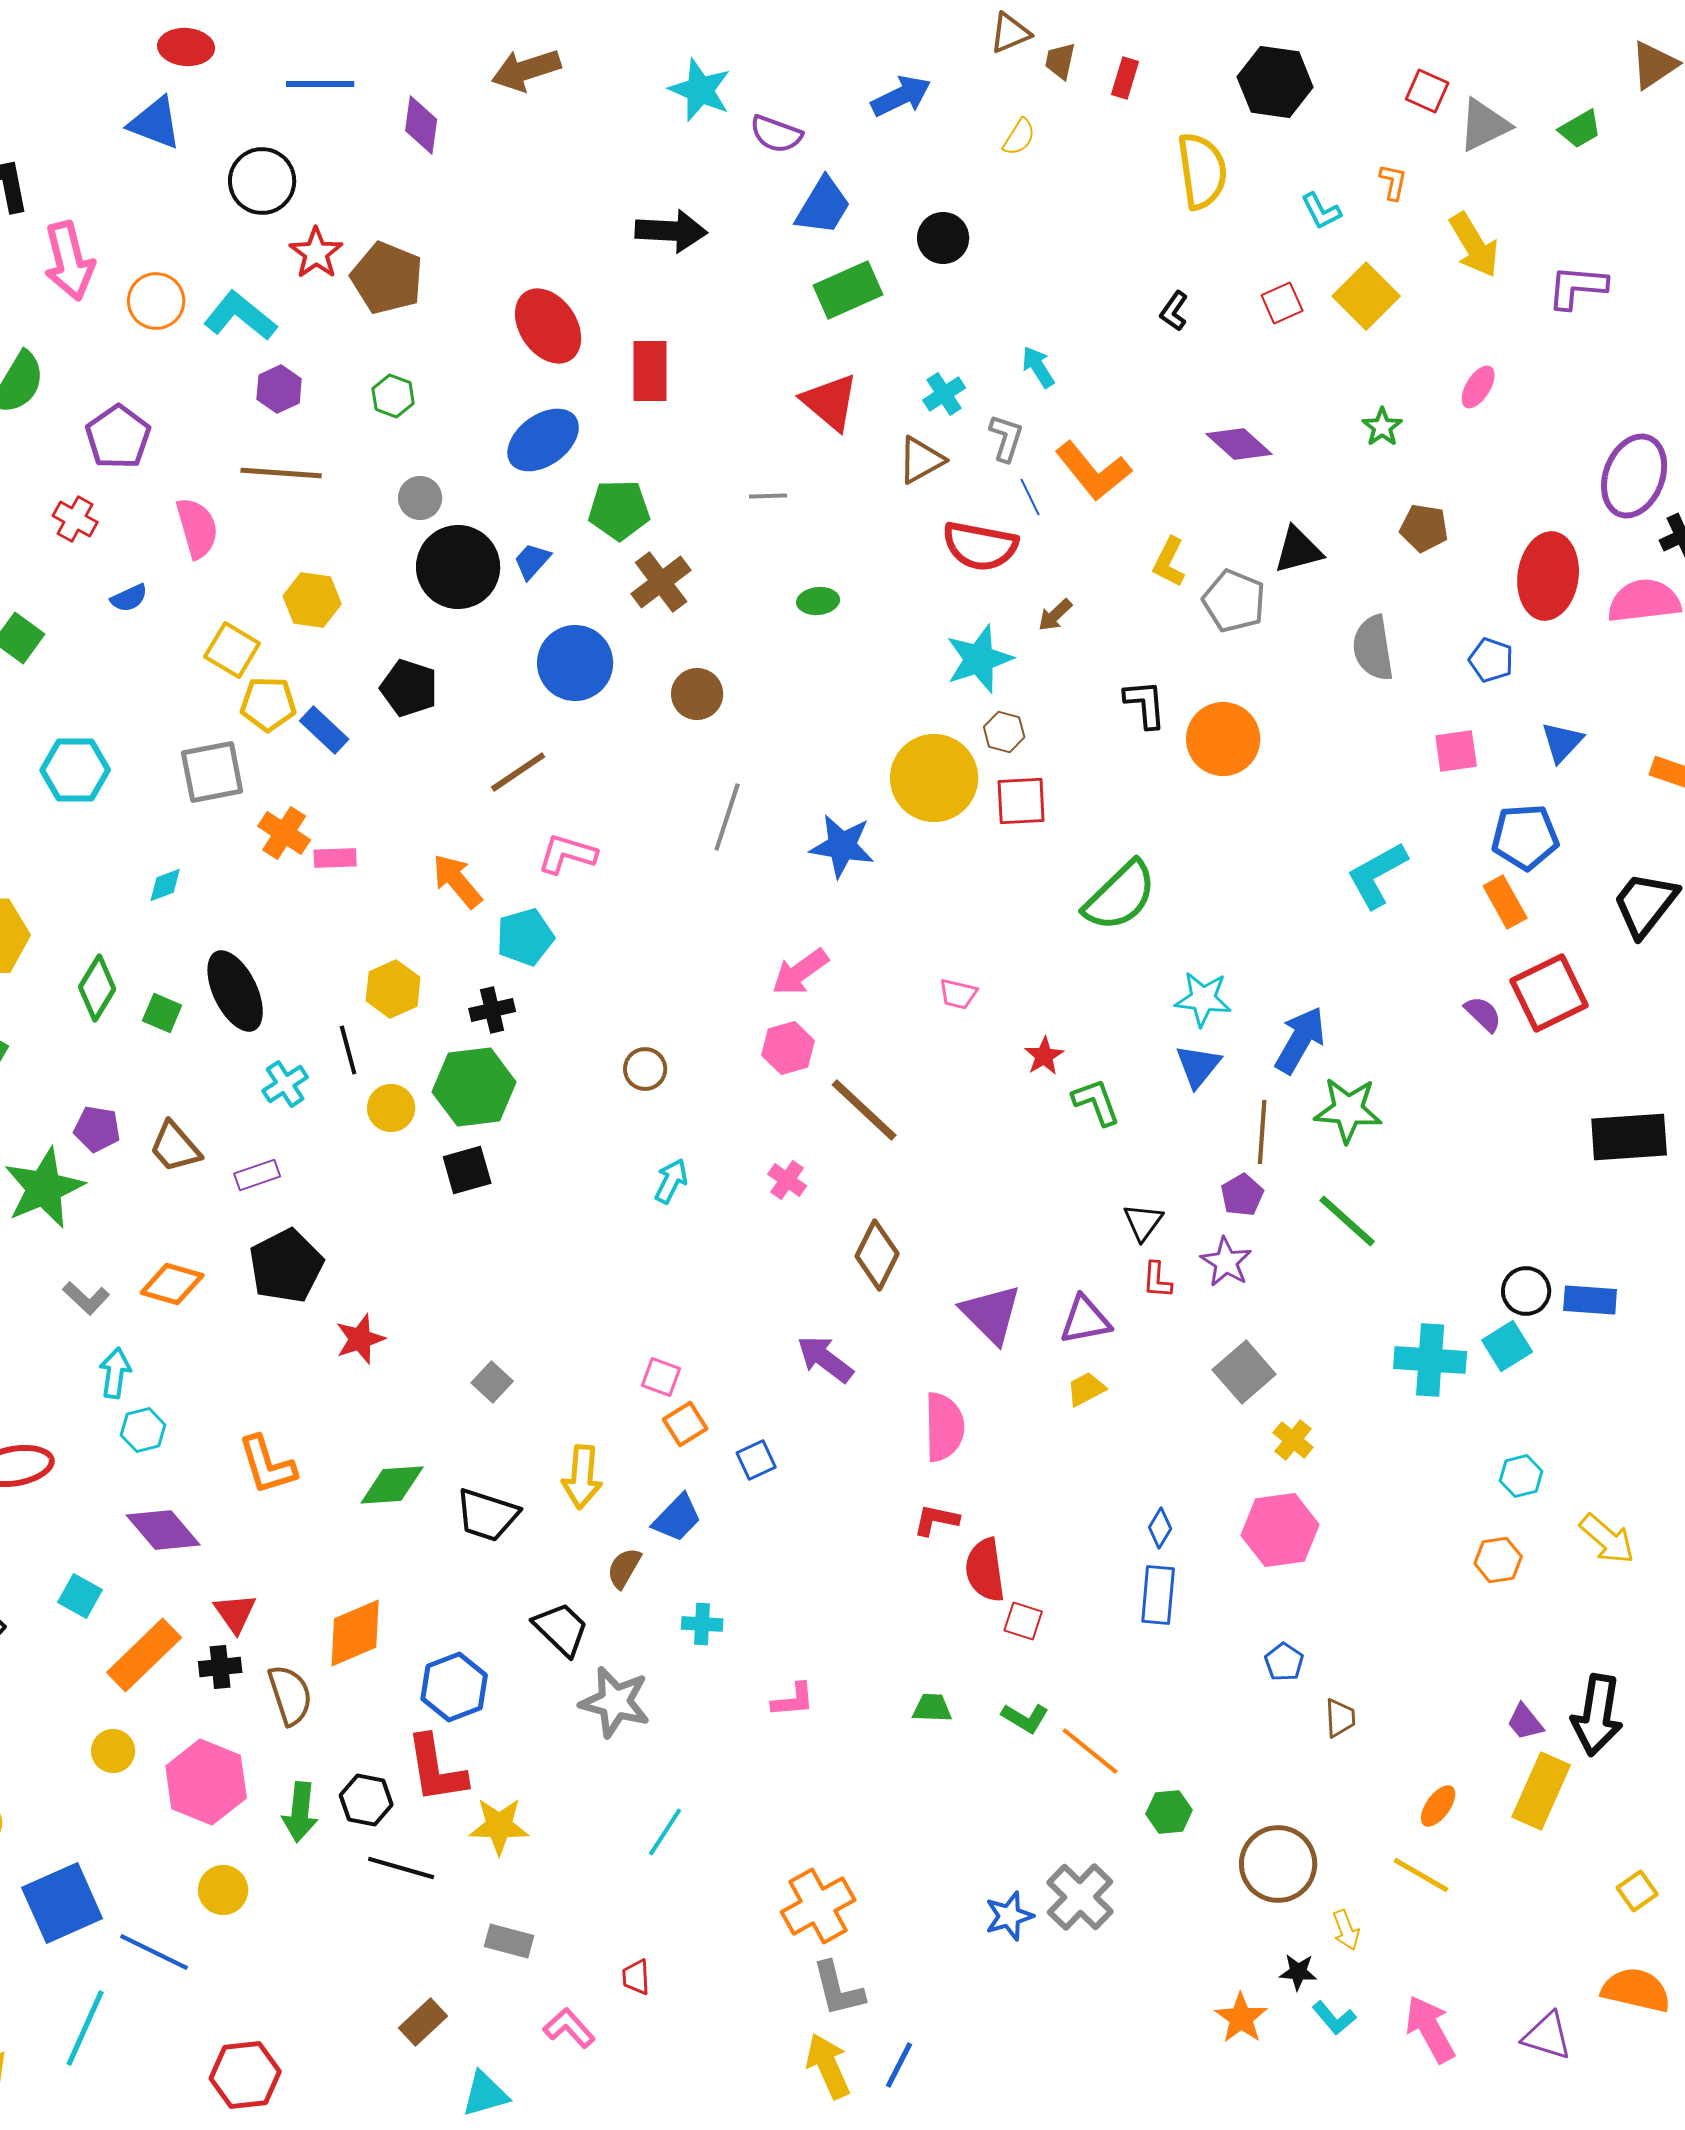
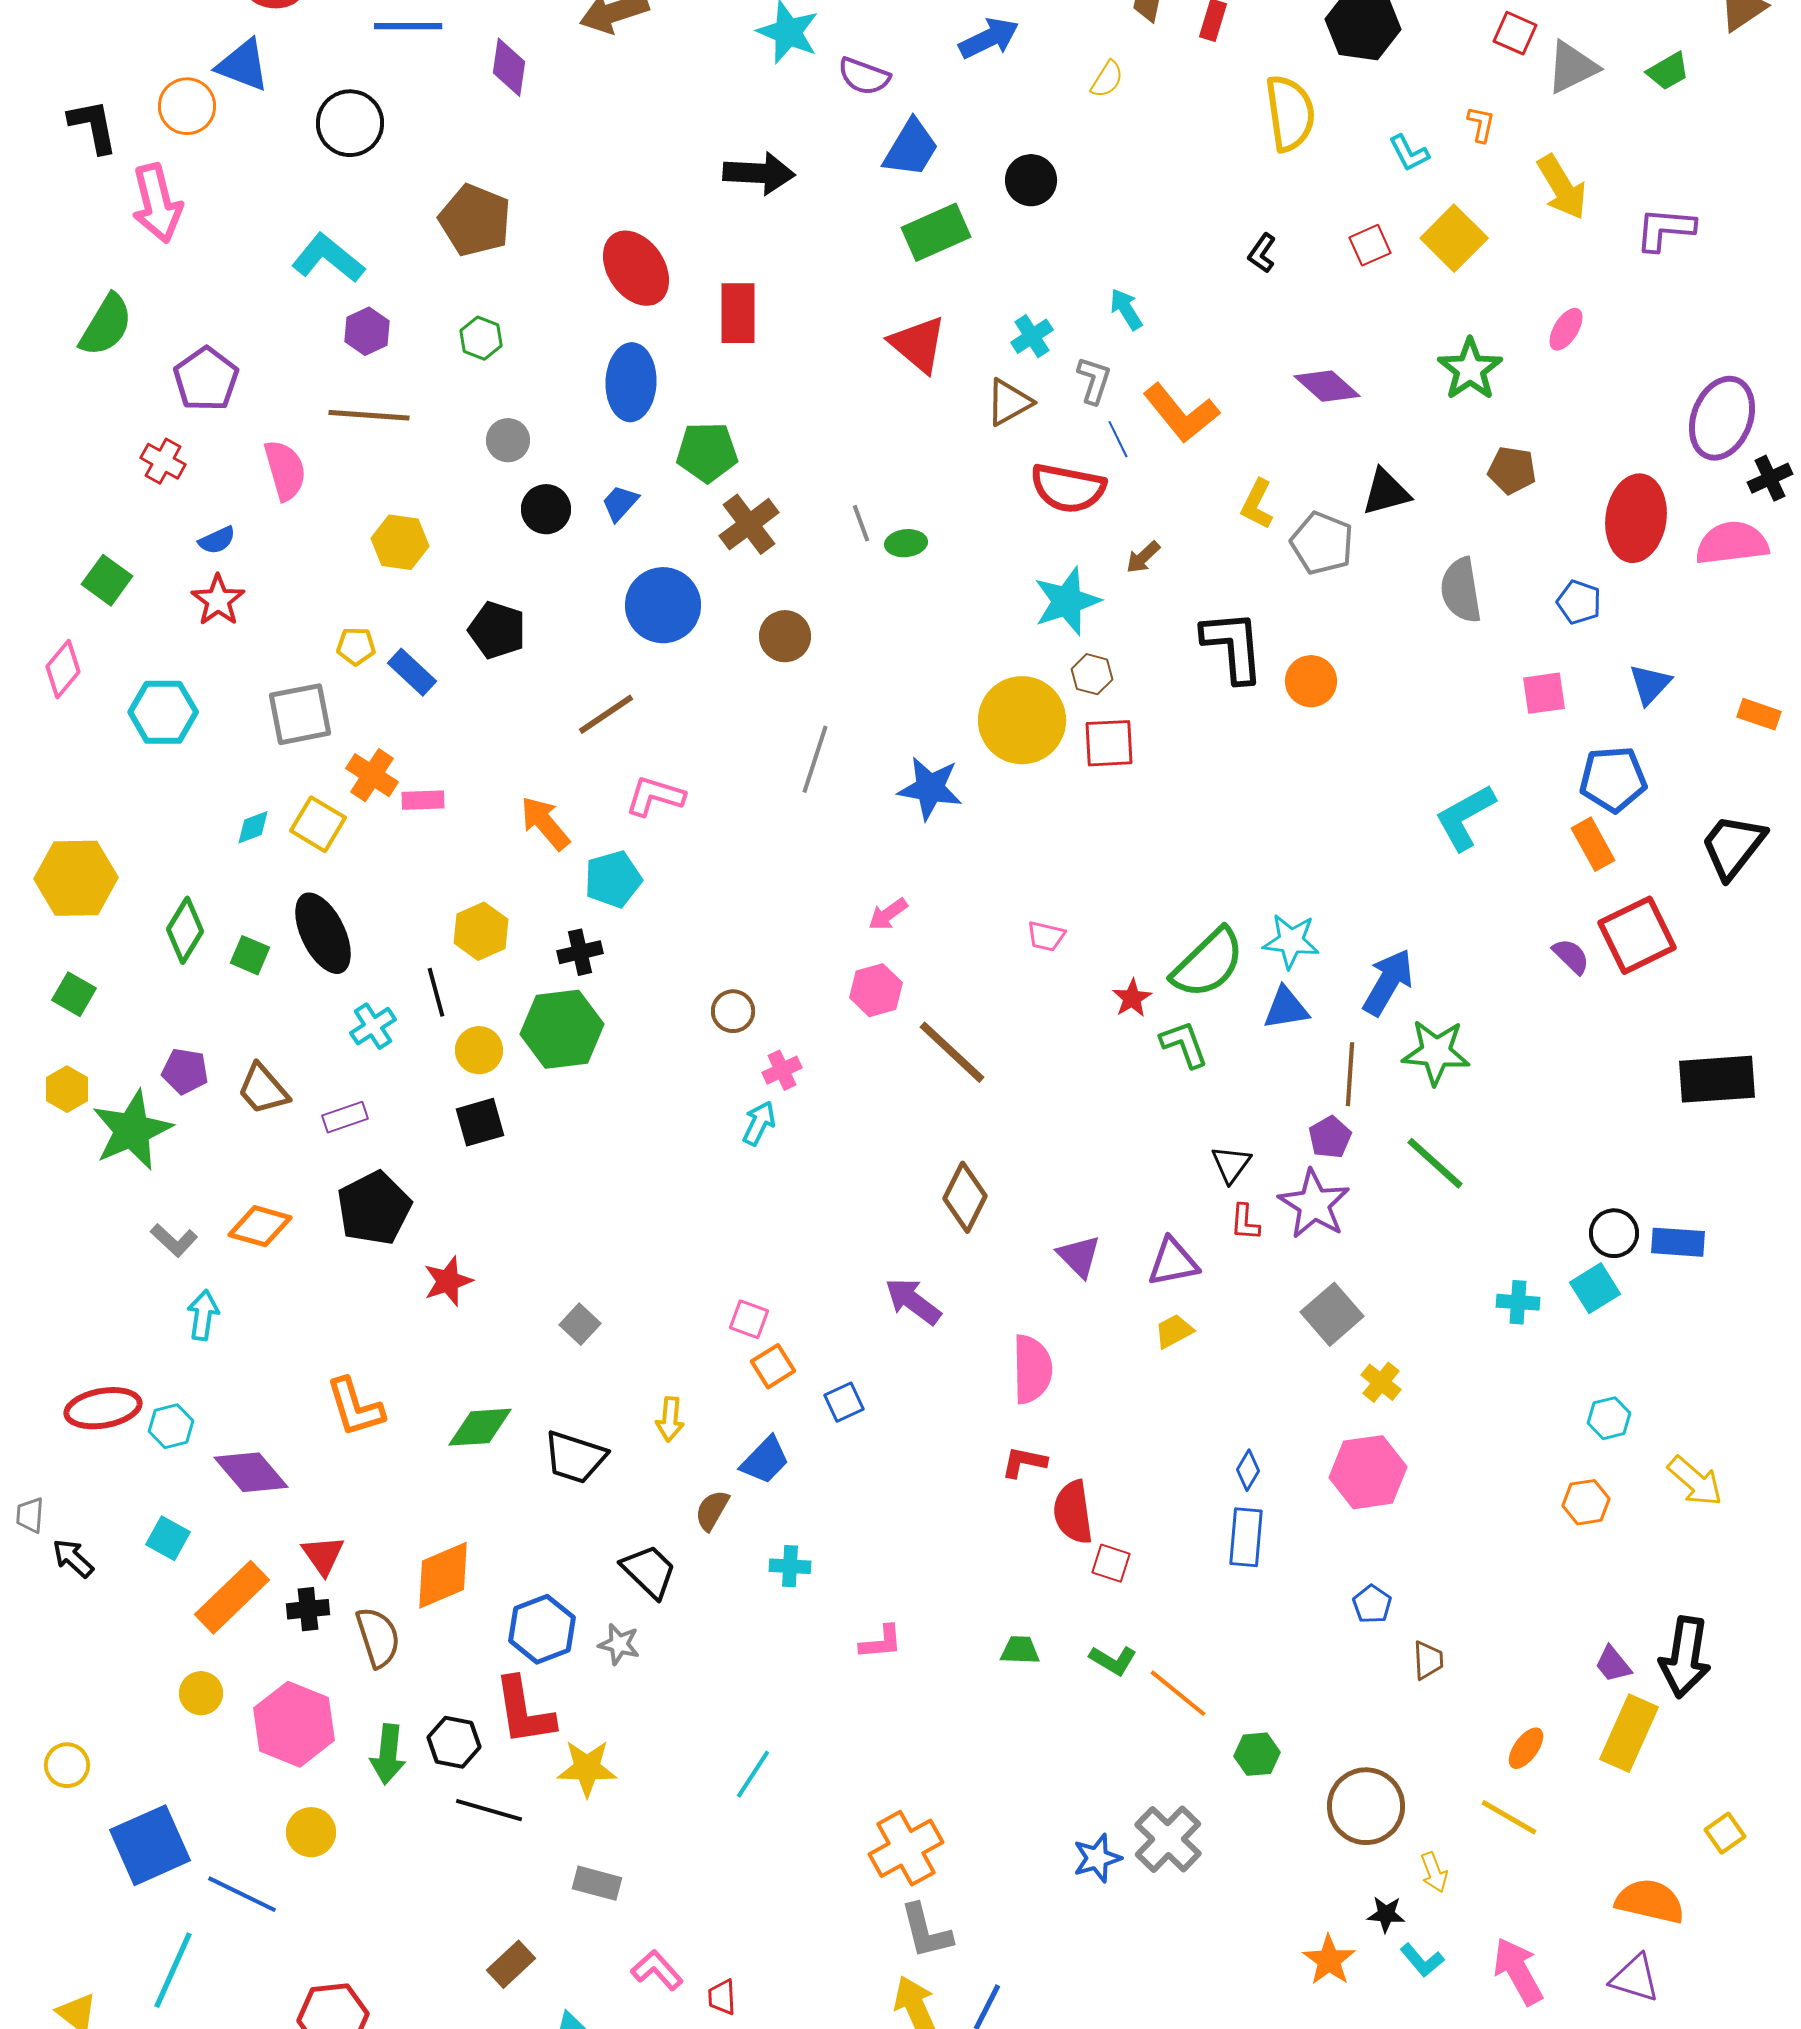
red star: (316, 253) -> (218, 600), moved
orange circle: (156, 301) -> (187, 106), moved
green star: (1382, 427) -> (1470, 369), size x1.6
blue ellipse: (543, 440) -> (631, 382), turned -52
gray line: (768, 496) -> (861, 523), moved, turned 72
black circle: (458, 567) -> (546, 509), size x0.6
yellow square: (232, 650) -> (318, 824), moved
yellow pentagon: (268, 704) -> (356, 646), size x0.7
black L-shape: (1145, 704) -> (1233, 646), size x1.5
orange circle: (1223, 739) -> (1311, 681), size x0.7
green semicircle: (1120, 896) -> (1208, 963), moved
pink arrow: (800, 972) -> (888, 914), size x0.7
blue triangle: (1198, 1066) -> (1286, 1008), turned 42
black square: (467, 1170) -> (480, 1122), moved
pink cross: (787, 1180) -> (782, 1070), moved, turned 30
purple star: (1226, 1262) -> (1314, 1204), size x1.4
purple triangle: (991, 1314) -> (1079, 1256), size x0.7
cyan cross: (1430, 1360) -> (1518, 1302), size x0.6
cyan hexagon: (143, 1430) -> (171, 1426), moved
yellow arrow: (582, 1477) -> (670, 1419), size x0.7
gray star: (615, 1702) -> (619, 1644), moved, size x0.6
red trapezoid: (636, 1977) -> (722, 1997), moved
orange semicircle: (1636, 1990) -> (1650, 1901), moved

